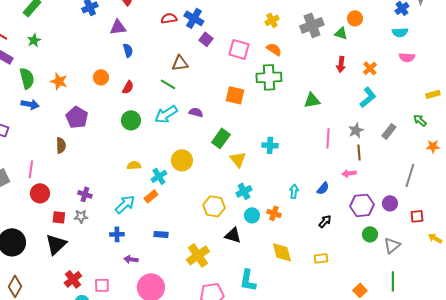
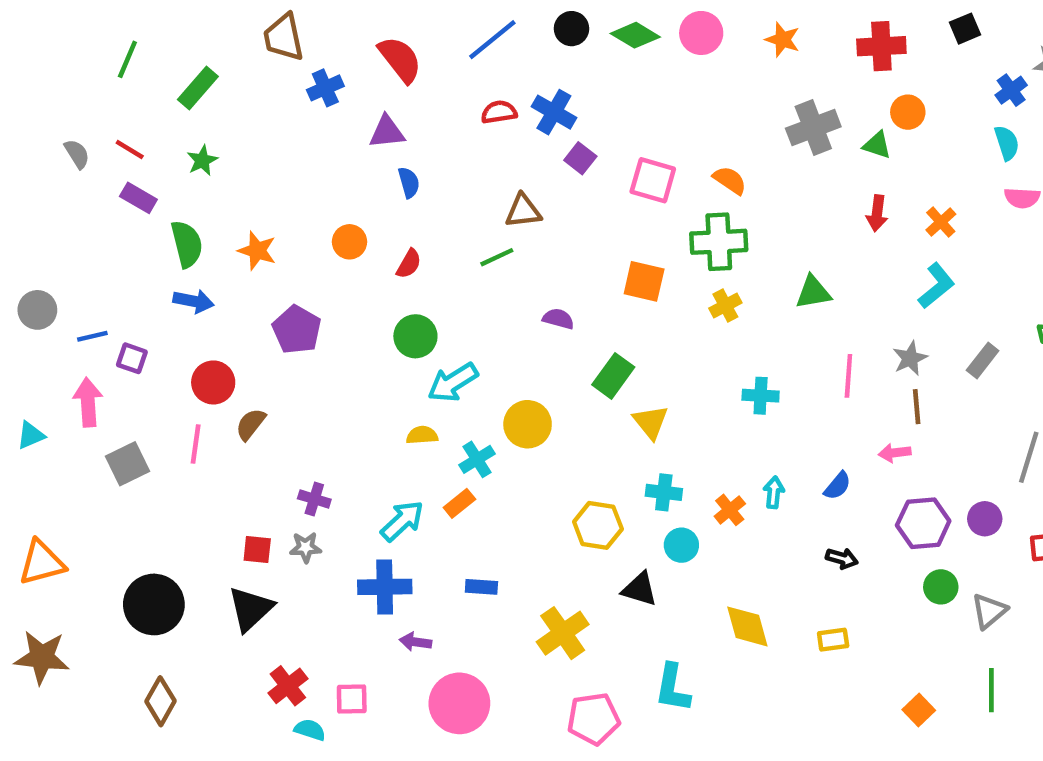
yellow cross: (272, 20) -> (725, 306), moved
cyan semicircle: (400, 32) -> (1007, 143), turned -105
green line: (168, 84) -> (497, 257), turned -56
cyan arrow: (166, 114) -> (453, 382), moved
brown semicircle: (61, 145) -> (251, 424), moved, turned -140
cyan cross: (270, 145) -> (761, 396), moved
cyan cross: (244, 191) -> (664, 492), turned 35
red circle: (40, 193) -> (213, 382), moved
orange cross: (274, 213) -> (730, 510), moved, turned 32
black arrow: (325, 221) -> (842, 558), turned 64
blue cross: (117, 234) -> (385, 587), size x1.6

